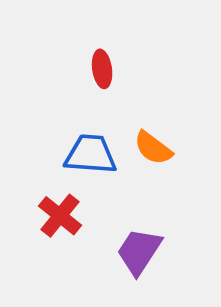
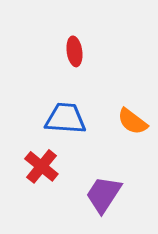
orange semicircle: (153, 148) -> (132, 121), moved

